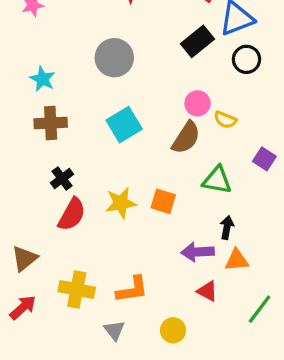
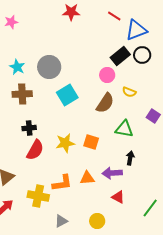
black rectangle: (198, 41) -> (120, 56), moved
gray circle: (114, 58) -> (49, 67), moved
pink circle: (198, 103) -> (107, 75), moved
black cross: (62, 178) -> (29, 128), turned 32
orange triangle: (237, 260) -> (87, 178), moved
orange L-shape: (132, 289) -> (62, 183), moved
gray triangle: (114, 330) -> (61, 221), turned 40

